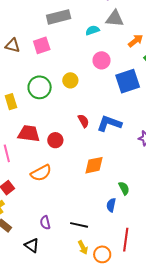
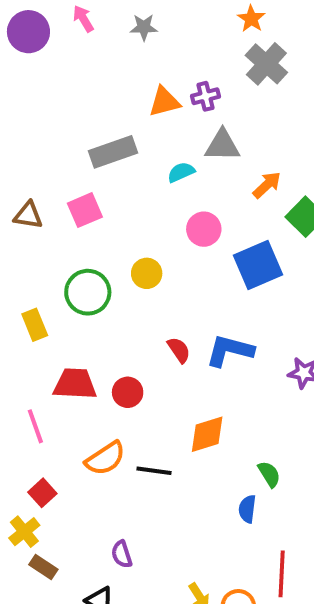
black line: (79, 225) -> (154, 471), moved

